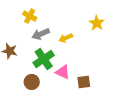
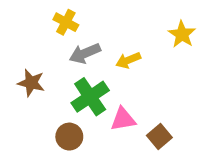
pink triangle: (63, 72) -> (123, 119), turned -35
brown square: (84, 82) -> (159, 137), turned -32

